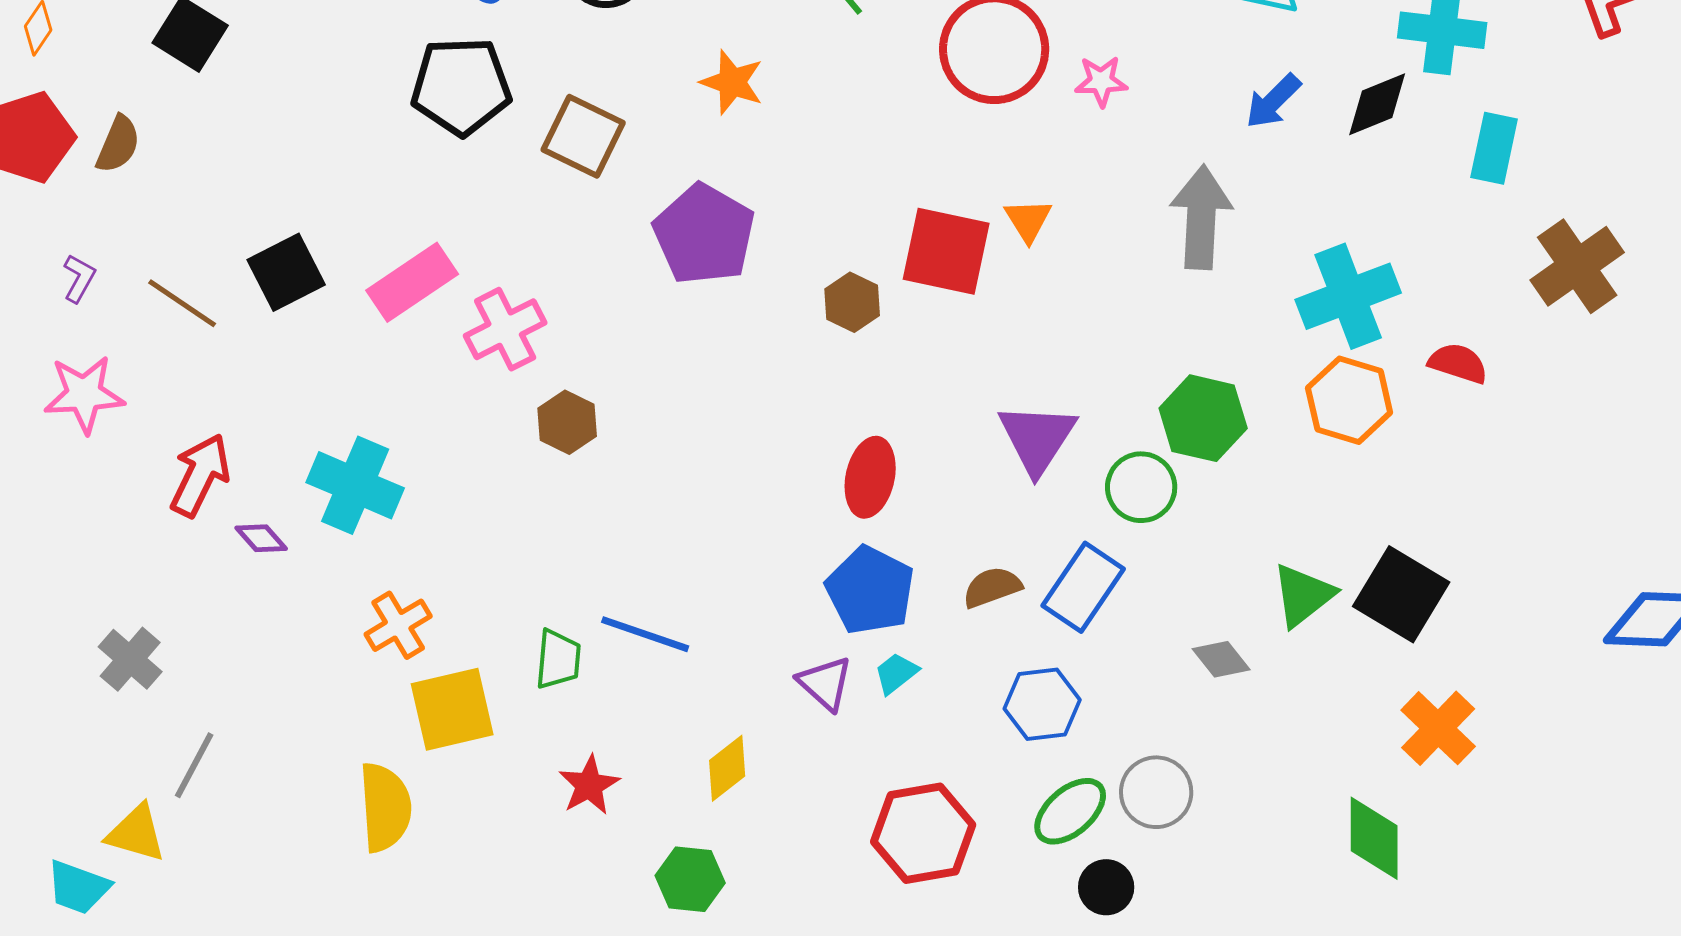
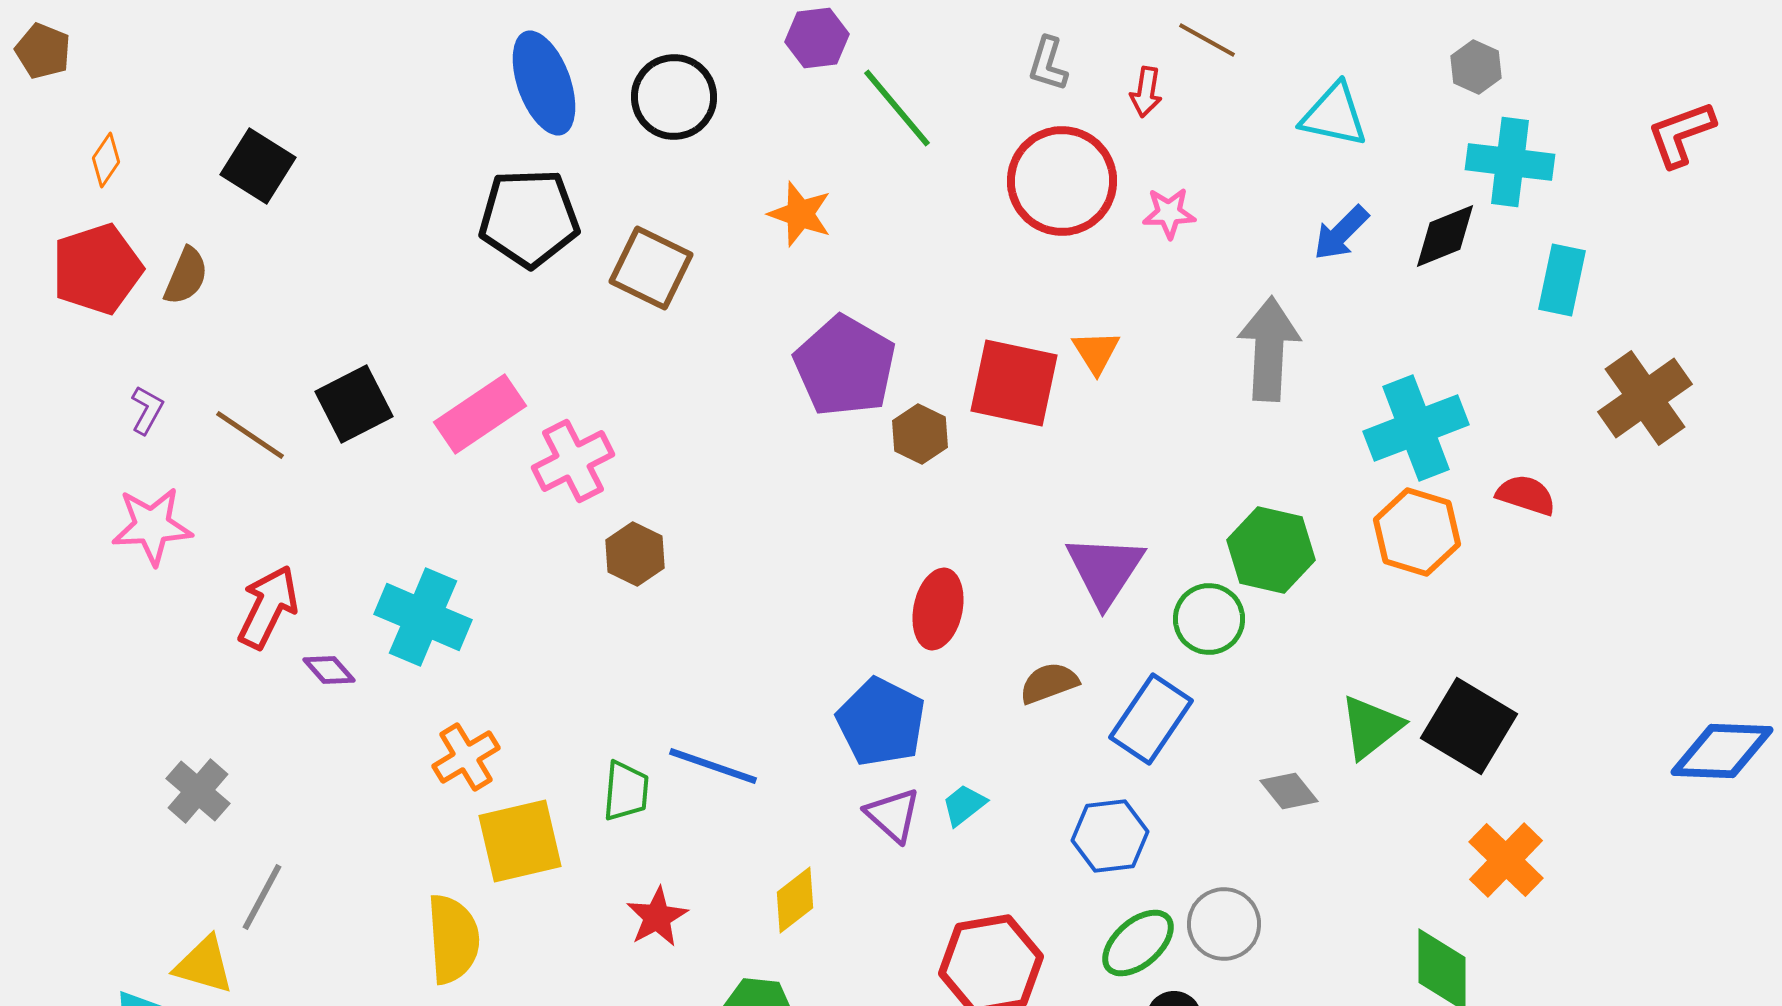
purple pentagon: (704, 234) -> (845, 366), moved
brown semicircle: (992, 587) -> (1049, 683), moved
blue pentagon: (870, 590) -> (881, 722), moved

